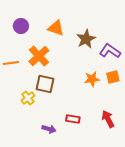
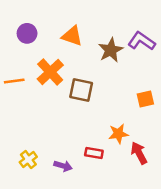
purple L-shape: (110, 51) -> (142, 41), moved
orange star: (92, 79) -> (118, 134), moved
brown square: (45, 84) -> (81, 90), moved
yellow cross: (28, 98) -> (28, 159), moved

